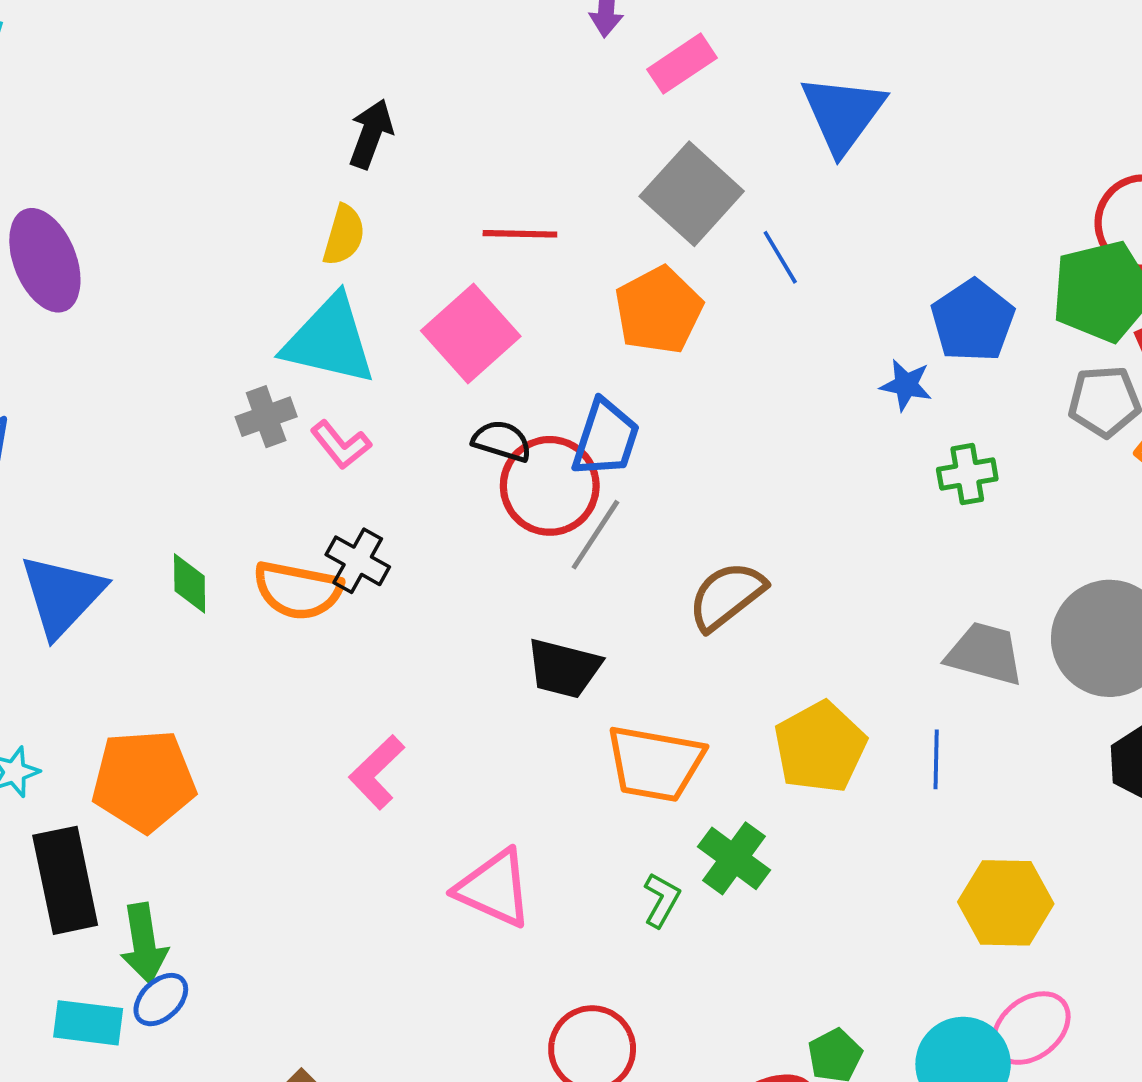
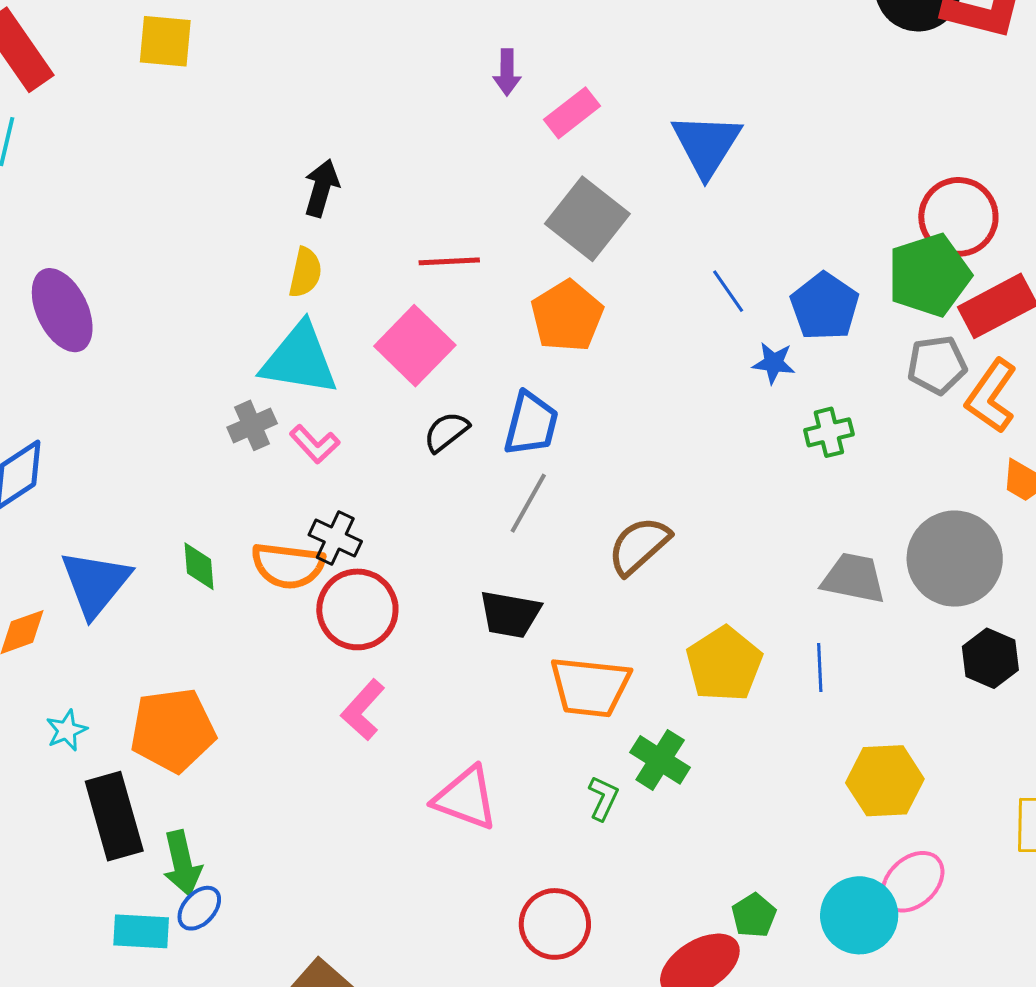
blue line: (780, 257) -> (728, 291), moved
black semicircle: (502, 441) -> (446, 432), turned -51
red circle: (550, 486) -> (357, 609), moved

